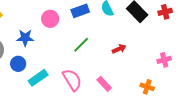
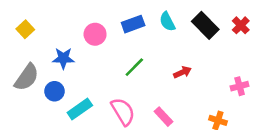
red cross: (165, 12) -> (241, 25), turned -32

